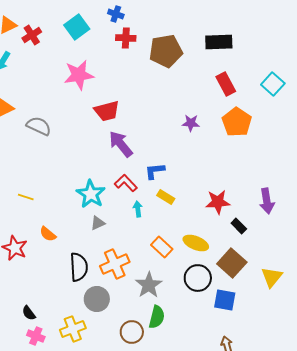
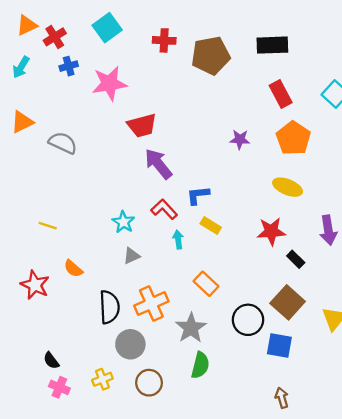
blue cross: (116, 14) -> (69, 66), moved, turned -35
cyan star: (91, 194) -> (123, 222), size x0.7
yellow ellipse: (196, 243) -> (288, 187), moved
yellow cross: (73, 329) -> (102, 379), size x0.7
brown circle: (132, 332) -> (149, 383), moved

